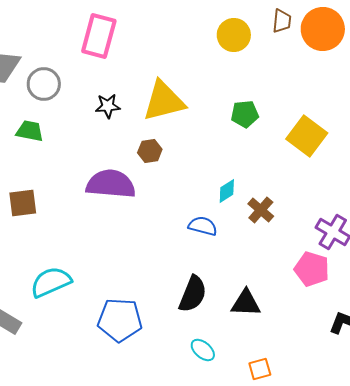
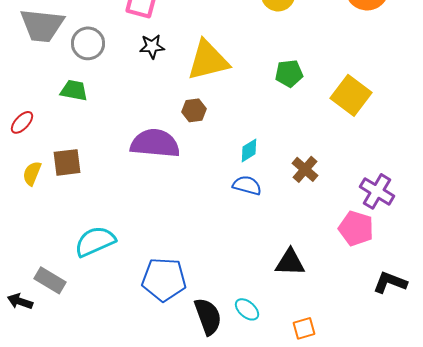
black star: (108, 106) -> (152, 46), moved
cyan diamond: (227, 191) -> (249, 150), moved
black semicircle: (193, 294) -> (208, 316), moved, turned -42

